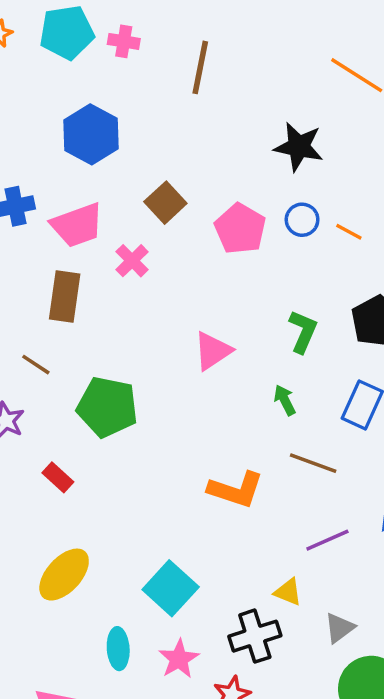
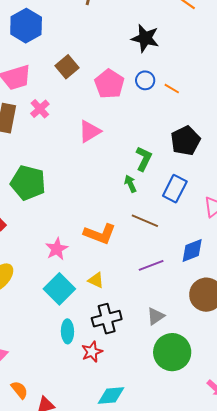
pink cross: (132, 261) -> (40, 109), moved
green L-shape: (303, 331) -> (144, 159), moved
pink triangle: (213, 351) -> (90, 131), moved
yellow triangle: (288, 592) -> (96, 280), moved
cyan ellipse: (118, 649) -> (67, 331), moved
pink star: (179, 659) -> (57, 249), moved

